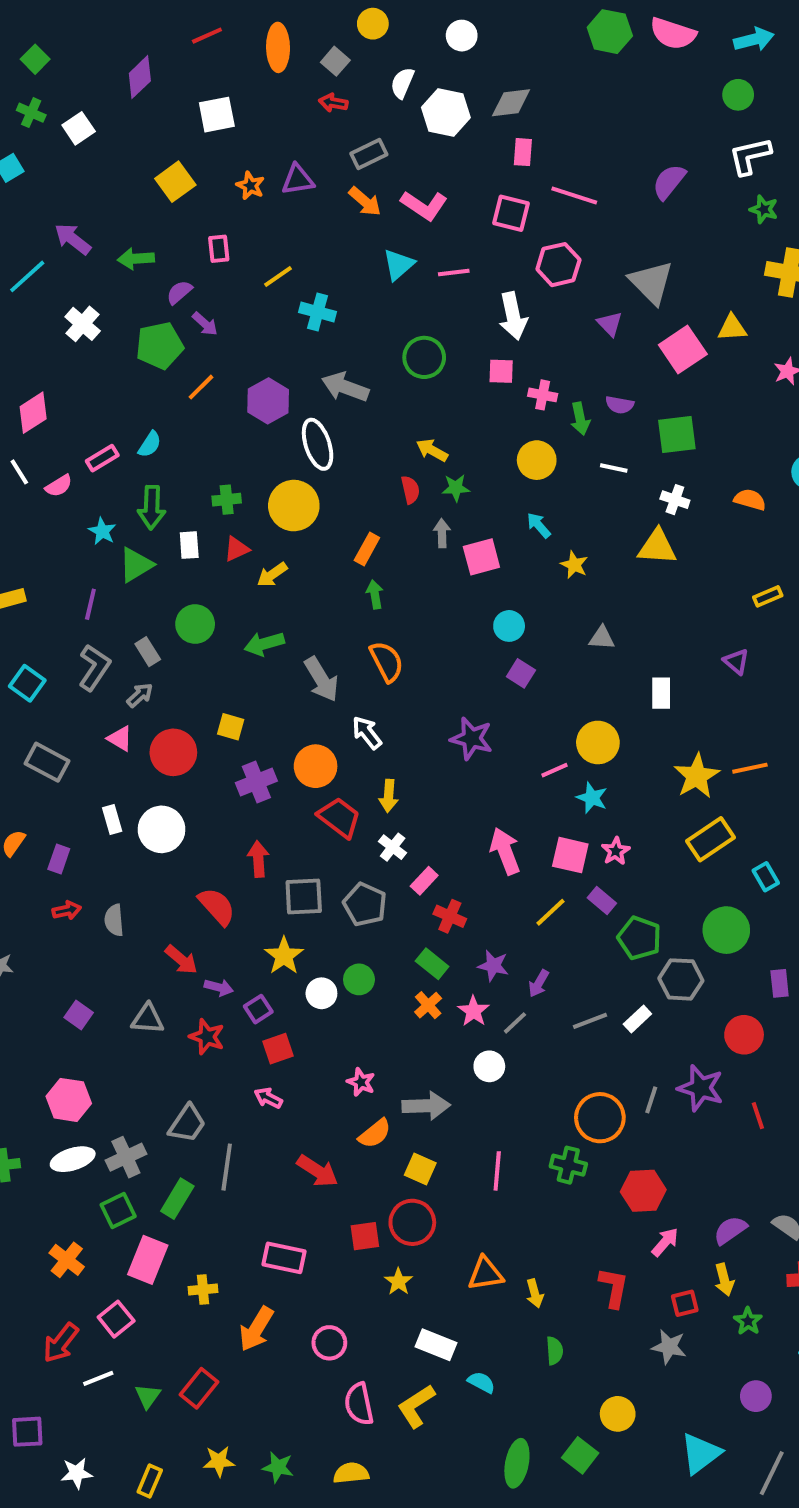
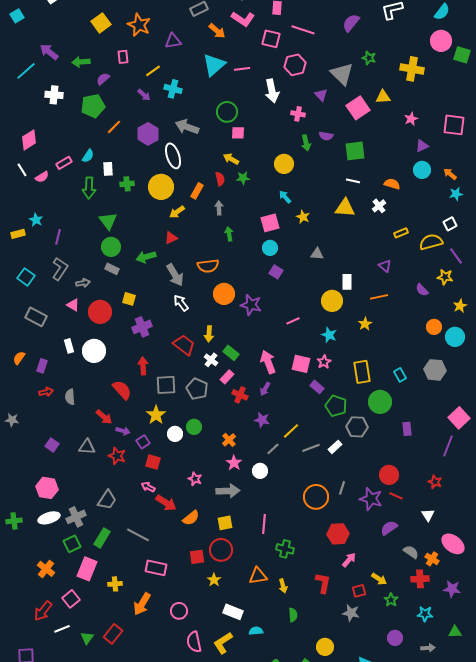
purple triangle: (298, 180) -> (173, 41), moved
orange star: (250, 186) -> (139, 25), size x1.6
orange arrow: (365, 201) -> (217, 31), moved
pink L-shape: (424, 205) -> (243, 19), moved
green star: (764, 209) -> (369, 58), moved
cyan triangle: (398, 265) -> (214, 65), size x1.4
white cross: (83, 324) -> (54, 95), turned -36
purple arrow: (205, 324) -> (144, 95), moved
pink square: (501, 371) -> (238, 133), moved
pink cross: (543, 395) -> (298, 114), moved
white line: (614, 468) -> (353, 181), moved
white cross: (675, 500) -> (379, 206), moved, turned 32
cyan star: (102, 531) -> (36, 220), moved
gray arrow: (442, 533) -> (219, 208), moved
white rectangle: (189, 545) -> (108, 169), moved
red triangle: (237, 549) -> (171, 238), moved
orange rectangle: (367, 549) -> (197, 191), moved
pink square: (481, 557) -> (270, 223), moved
green triangle: (136, 565) -> (108, 221), moved, turned -36
yellow arrow: (272, 575) -> (177, 212), moved
green arrow: (375, 594) -> (229, 234), moved
gray rectangle: (148, 652) -> (112, 269), moved, turned -32
orange semicircle: (387, 662) -> (208, 266), turned 110
gray arrow: (140, 695) -> (83, 283), turned 32
white arrow: (367, 733) -> (181, 303), moved
yellow circle: (598, 742) -> (332, 301), moved
orange circle: (316, 766) -> (224, 294), moved
orange line: (750, 768) -> (379, 297), moved
yellow star: (697, 776) -> (365, 324), size x0.6
cyan star: (592, 798) -> (329, 335), moved
yellow rectangle: (710, 839) -> (362, 372), moved, turned -65
yellow line: (551, 912) -> (291, 431), moved
green rectangle: (432, 964) -> (231, 353), moved
purple arrow: (539, 983) -> (265, 389), moved
pink star: (474, 1011) -> (234, 463), moved
red circle: (744, 1035) -> (389, 475), moved
red square: (278, 1049) -> (153, 462), turned 35
purple star: (701, 1088) -> (371, 499), moved
red line: (758, 1116) -> (396, 496), turned -48
orange semicircle: (375, 1133) -> (191, 518), moved
green cross: (568, 1165) -> (285, 549), moved
gray line: (227, 1167) -> (138, 535), moved, turned -70
yellow square: (420, 1169) -> (225, 523), turned -35
red arrow: (318, 1171) -> (166, 503), moved
purple semicircle: (730, 1230) -> (389, 528), moved
yellow arrow: (724, 1280) -> (379, 579), turned -42
cyan semicircle: (481, 1382) -> (256, 631), turned -32

